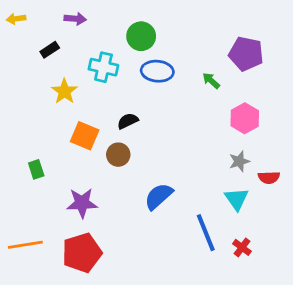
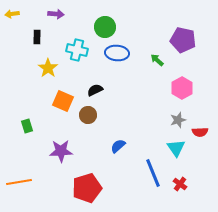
black rectangle: (50, 50) -> (37, 37), turned -56
blue semicircle: (159, 196) -> (118, 146), size x0.7
red pentagon: (82, 253) -> (87, 188), moved

